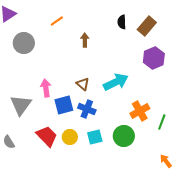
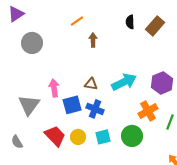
orange line: (57, 21) -> (77, 21), moved
purple hexagon: (154, 58) -> (162, 83), moved
brown triangle: (83, 84) -> (91, 84), turned -32

